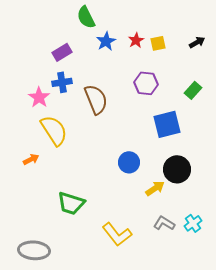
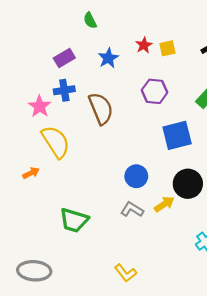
green semicircle: (86, 17) -> (90, 20), size x0.7
blue star: (106, 41) -> (108, 58), moved
gray L-shape: (164, 223) -> (132, 210), moved
yellow L-shape: (117, 234) -> (126, 273), moved, size x0.7

